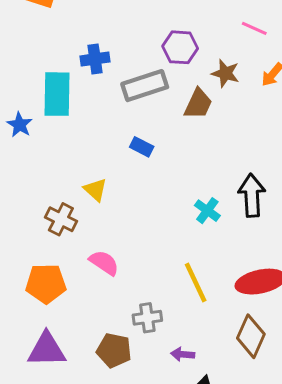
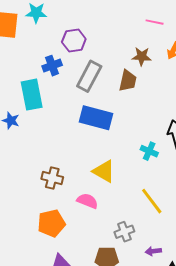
purple hexagon: (180, 47) -> (74, 40), moved
gray rectangle: (145, 86) -> (89, 76), turned -32
blue rectangle: (142, 147) -> (96, 118), size x2.0
yellow triangle: (95, 190) -> (104, 171), moved, size x1.4

